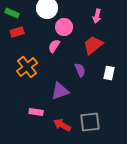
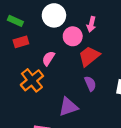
pink arrow: (97, 16) -> (91, 24), moved
red trapezoid: (93, 45) -> (89, 56), moved
pink semicircle: (54, 46) -> (48, 58), moved

